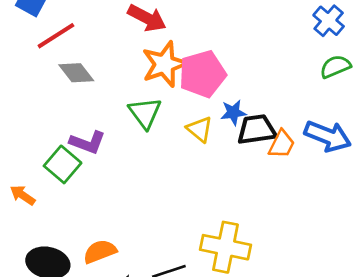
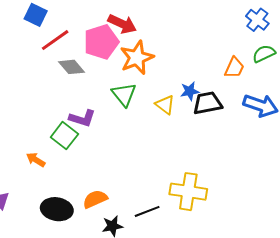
pink pentagon: (202, 74) -> (101, 42), moved
orange trapezoid: (282, 144) -> (234, 68), moved

